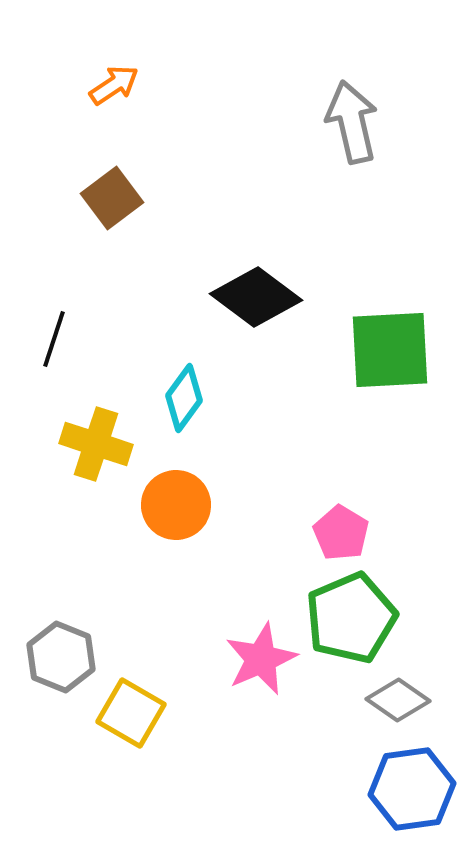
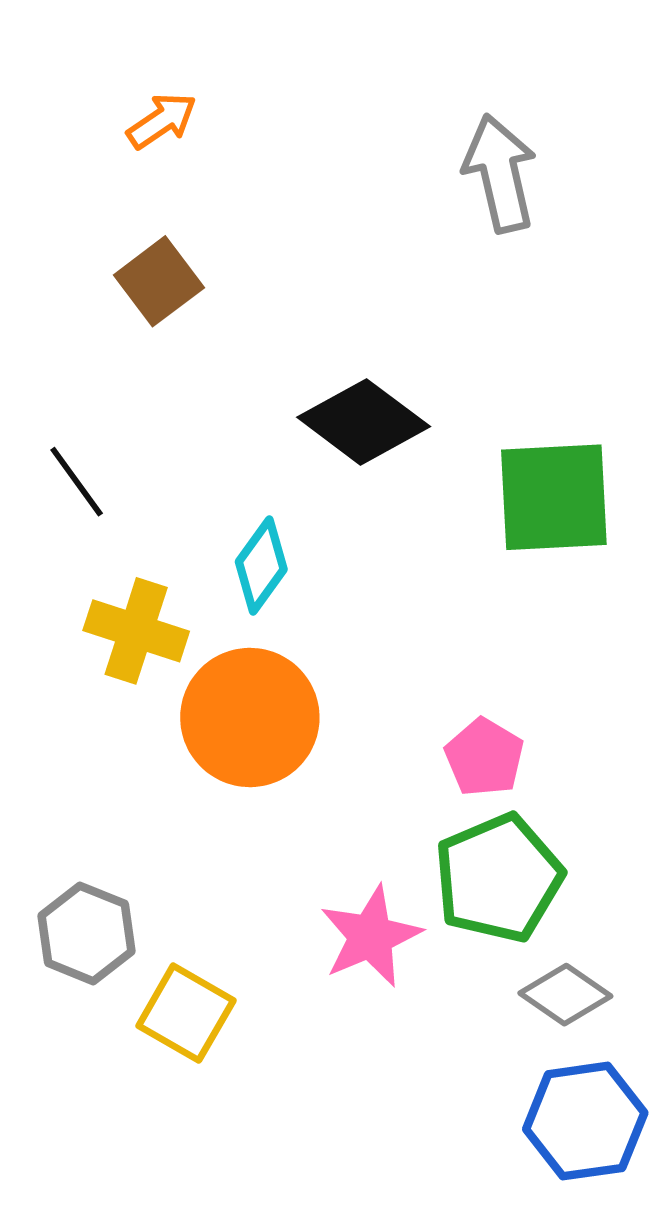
black line: (54, 339) -> (77, 482), turned -54
orange circle: (176, 505) -> (250, 718), size x1.4

